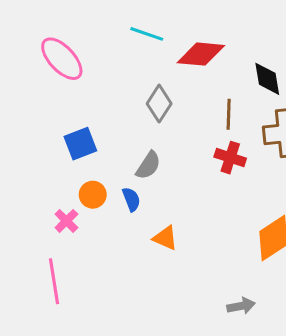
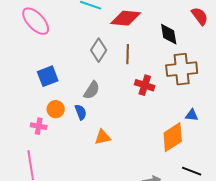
brown line: (229, 114) -> (128, 54), moved
pink cross: (66, 221) -> (39, 126), turned -35
orange triangle: (165, 238) -> (103, 137), turned -36

